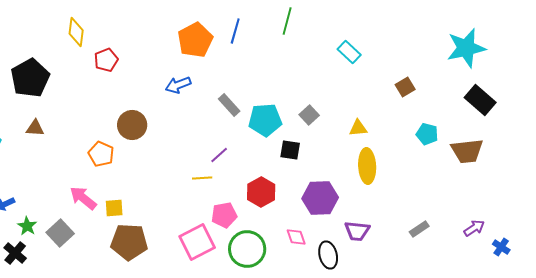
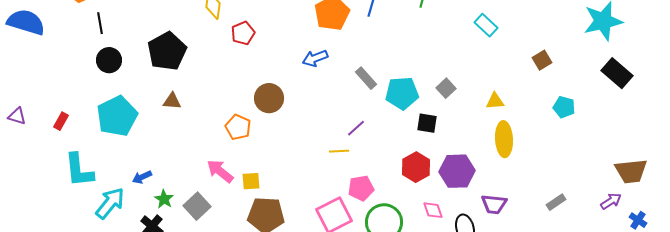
brown trapezoid: (467, 151) -> (631, 171), moved
red hexagon: (261, 192) -> (416, 167), moved

